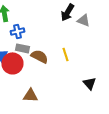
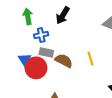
black arrow: (68, 12) -> (63, 15), moved

